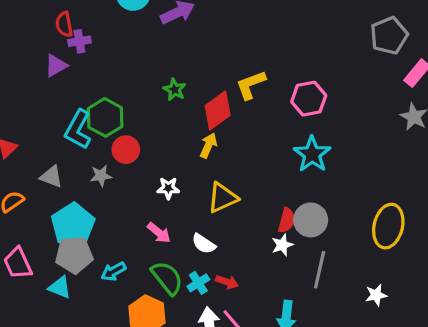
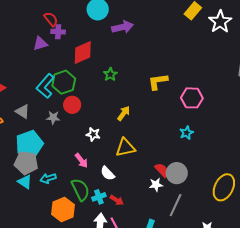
red semicircle: (64, 24) -> (51, 19), turned 140
red diamond: (218, 110) -> (83, 52), moved
cyan star: (312, 154) -> (187, 133), size x0.6
red semicircle: (287, 220) -> (162, 170), turned -70
cyan triangle: (60, 287) -> (25, 182), moved

